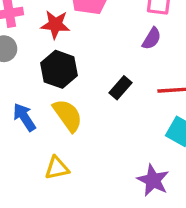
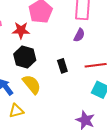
black rectangle: (120, 88) -> (62, 66), turned -56
yellow triangle: (57, 168) -> (16, 111), moved

